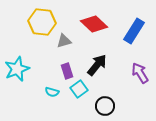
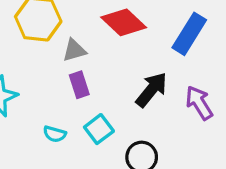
black arrow: (97, 65) -> (152, 90), moved
purple rectangle: (67, 71) -> (79, 85), moved

